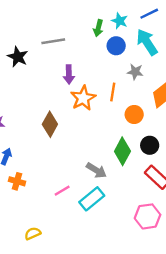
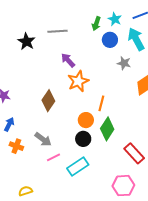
purple arrow: (69, 74) -> (68, 60), turned 133
orange line: (113, 92) -> (101, 103), moved
orange circle: (134, 114) -> (86, 120), moved
black circle: (150, 145) -> (83, 139), moved
gray arrow: (96, 170) -> (43, 139), moved

